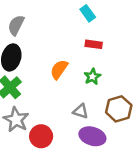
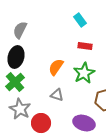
green star: (92, 77) -> (84, 73), size x1.5
gray triangle: (80, 111) -> (57, 95), moved

